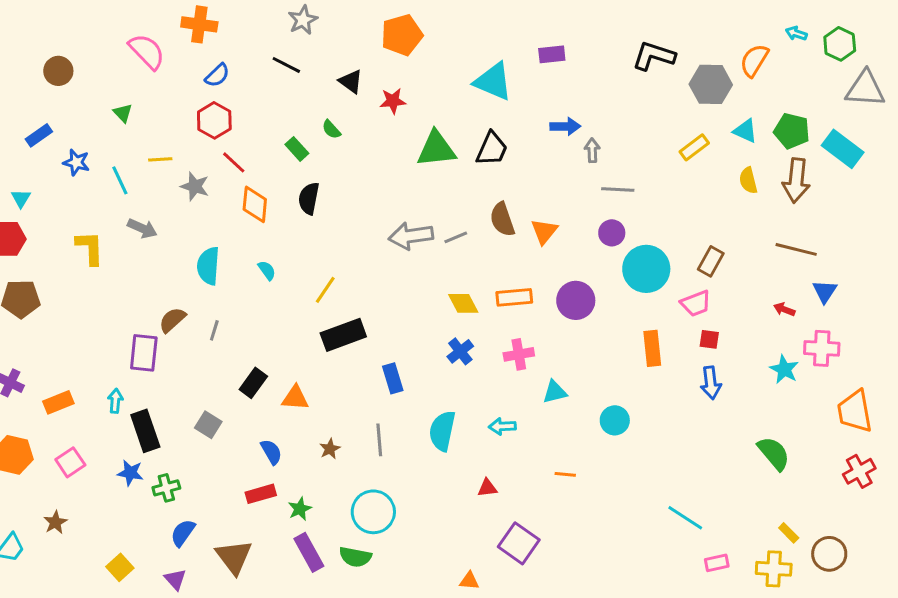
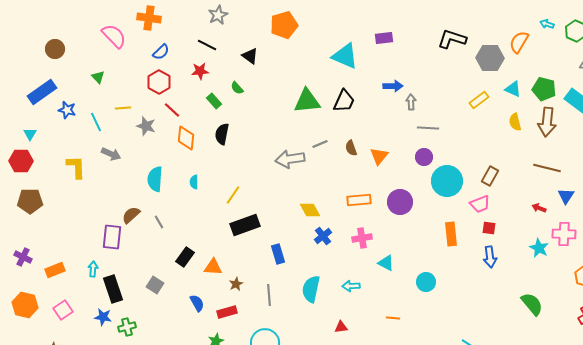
red star: (393, 101) -> (200, 71), moved
blue rectangle: (39, 135) -> (42, 92), size x1.6
brown semicircle: (502, 219) -> (351, 148), size x0.7
gray line: (456, 237) -> (320, 144), moved
cyan semicircle: (267, 270) -> (194, 182), turned -144
yellow diamond: (463, 303) -> (310, 210), moved
gray line: (214, 330) -> (159, 222), turned -48
cyan triangle: (555, 392) -> (386, 263), turned 42
brown star: (330, 449) -> (236, 284), moved
red rectangle: (261, 494) -> (227, 312), moved

